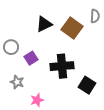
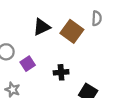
black cross: (62, 66) -> (61, 72), size x0.6

